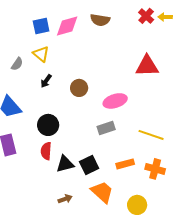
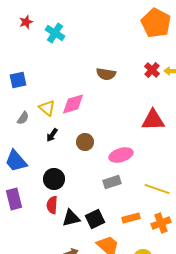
blue square: (41, 26) -> (18, 80), moved
pink diamond: (67, 26) -> (73, 104), moved
orange cross: (155, 169) -> (161, 223), turned -36

